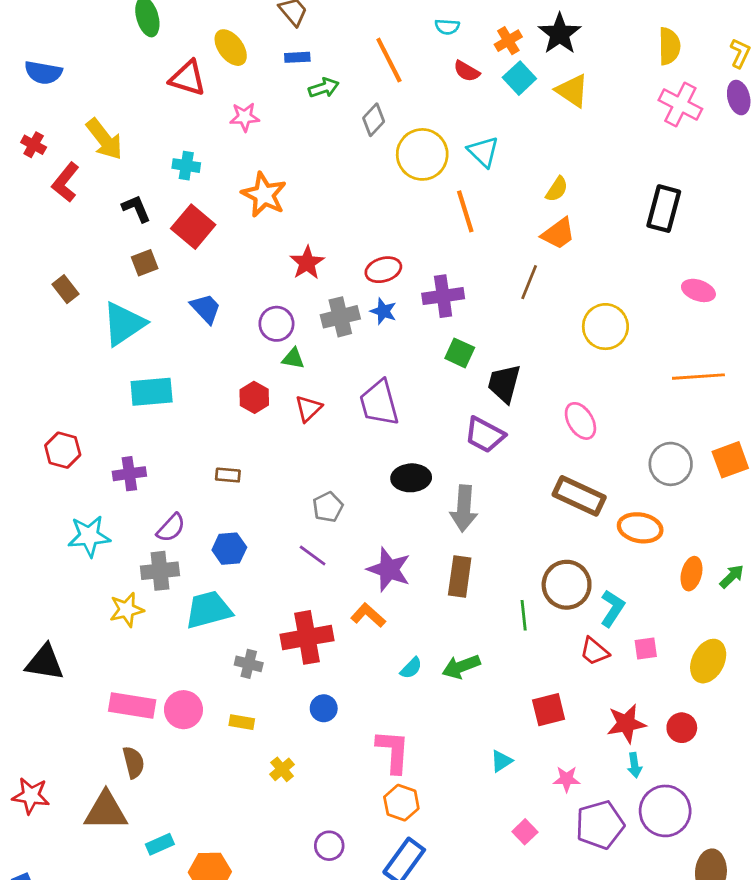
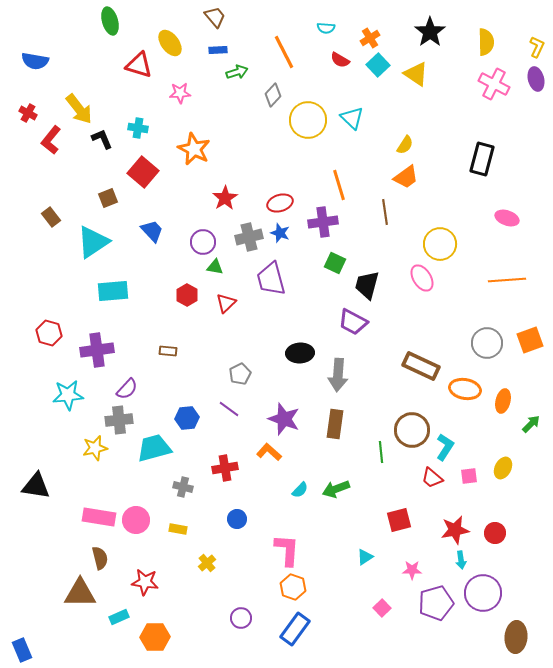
black star: (560, 34) -> (430, 32), moved
black L-shape: (136, 209) -> (102, 139), moved
orange line: (465, 211) -> (339, 185), moved
brown line: (529, 282) -> (385, 212), turned -30
purple trapezoid: (379, 403) -> (271, 279), moved
pink ellipse: (580, 421) -> (422, 278), moved
purple cross: (129, 474) -> (97, 350), size x1.4
blue hexagon: (229, 549) -> (187, 418), moved
orange ellipse: (691, 574) -> (503, 401), moved
red cross: (307, 637) -> (225, 468), size x0.7
yellow ellipse: (708, 661) -> (503, 468), moved, size x0.7
red star: (31, 796) -> (145, 582), moved

